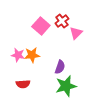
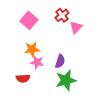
pink square: (41, 26) -> (29, 20), moved
pink star: (18, 55) -> (37, 62), moved

